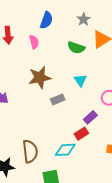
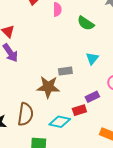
green semicircle: (76, 48) -> (86, 23), moved
brown star: (40, 78) -> (48, 87), moved

